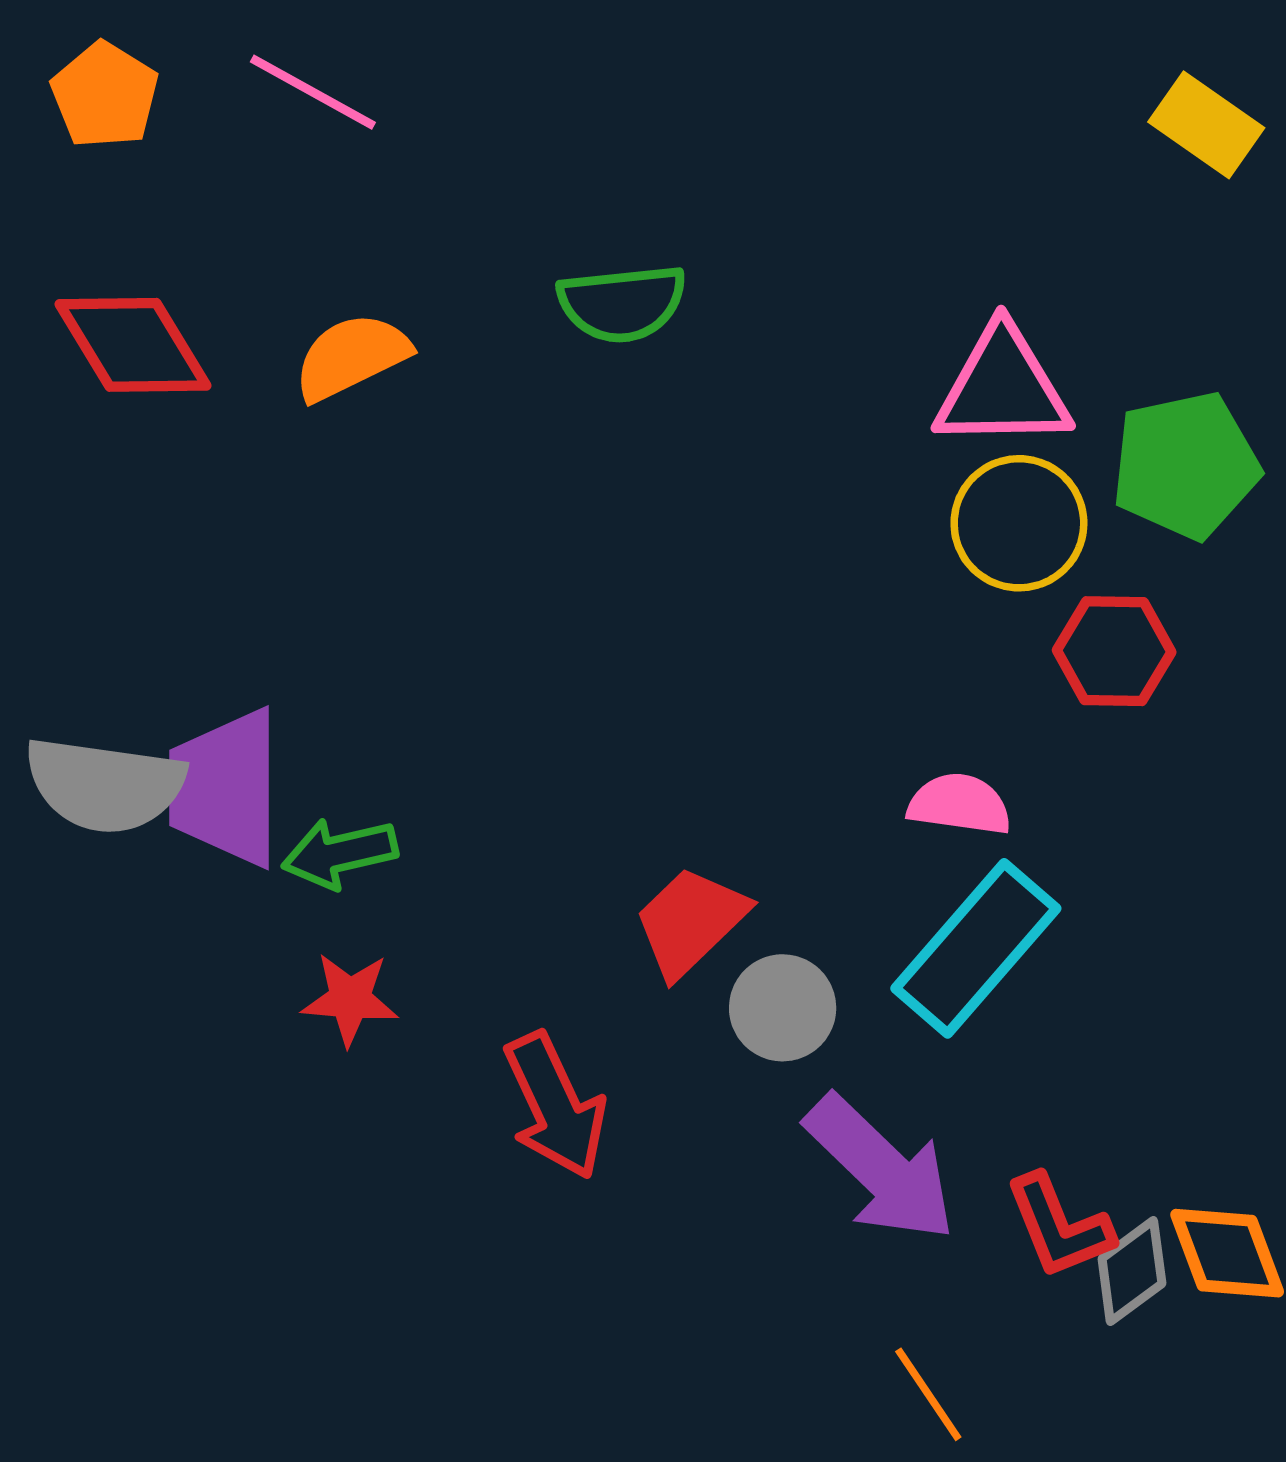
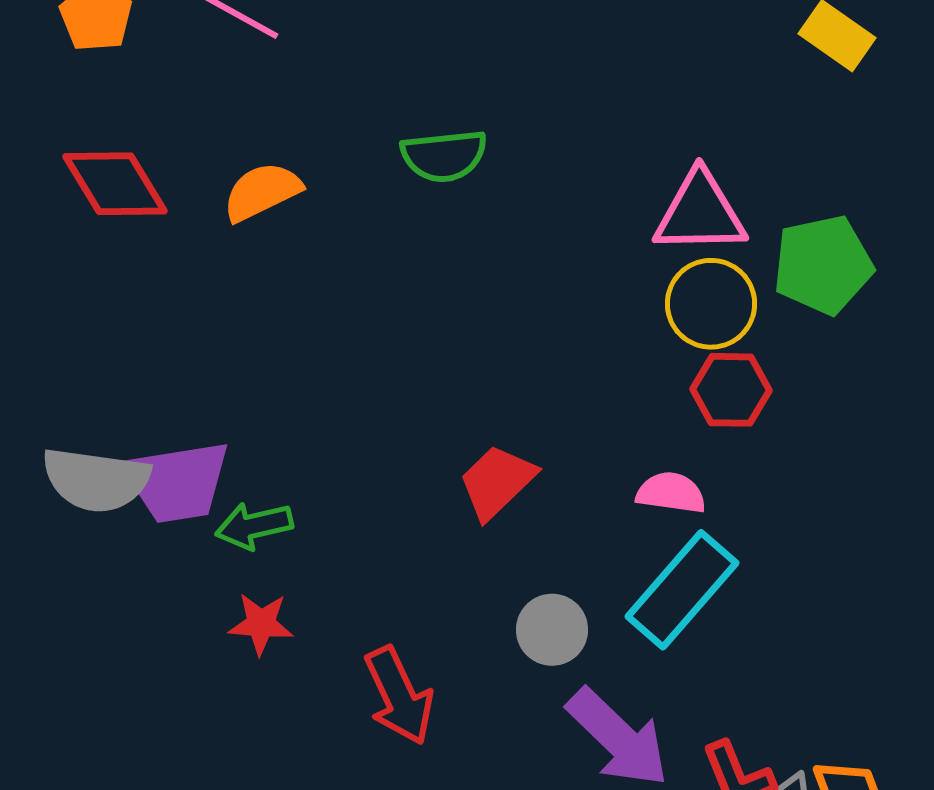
red hexagon: (1114, 651) -> (731, 390), moved
purple trapezoid: (225, 788) -> (177, 482), turned -99
red trapezoid: (690, 922) -> (497, 482), moved

